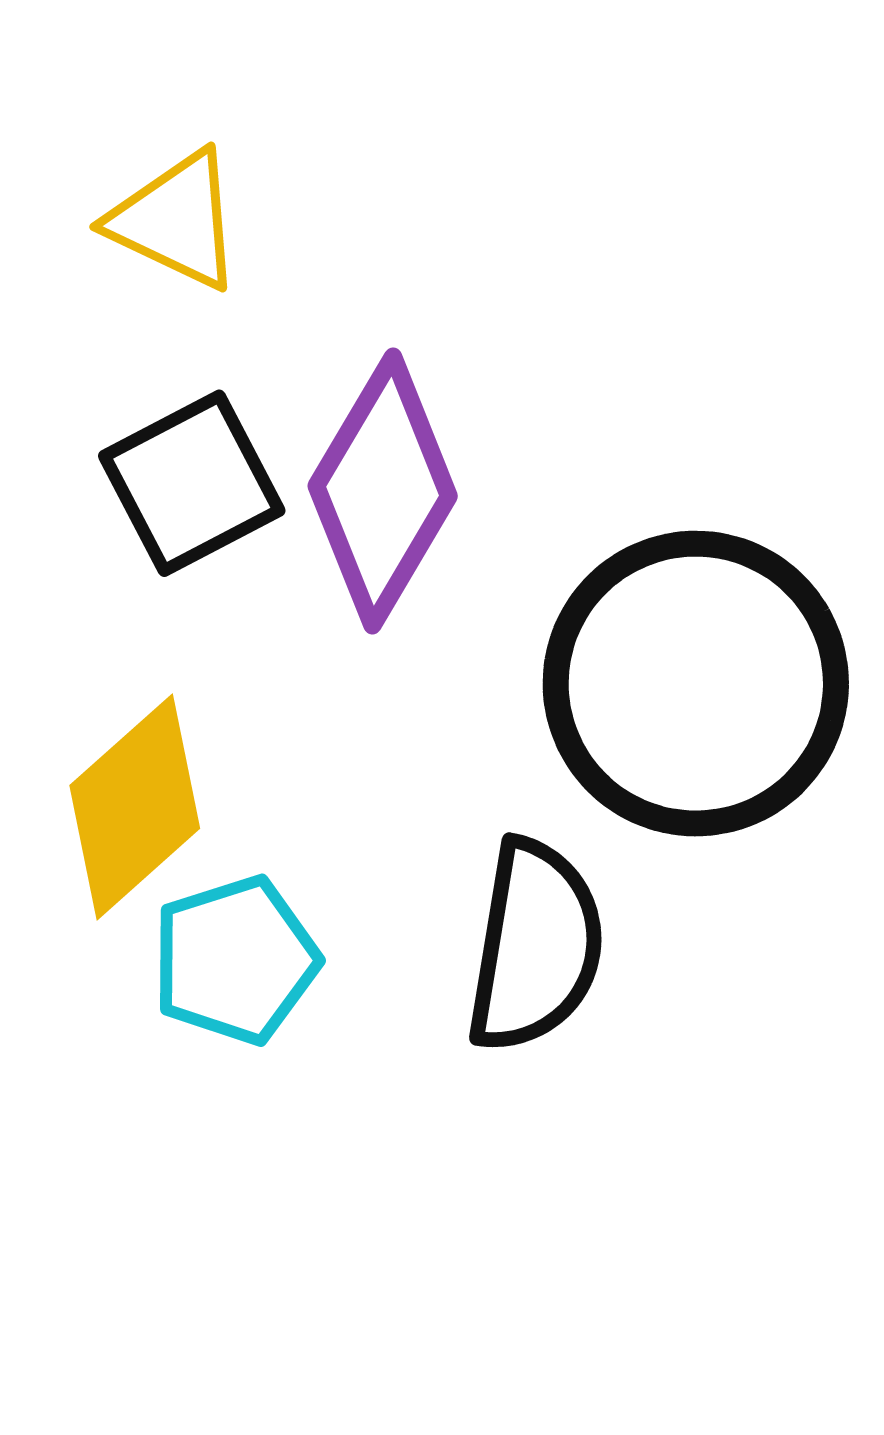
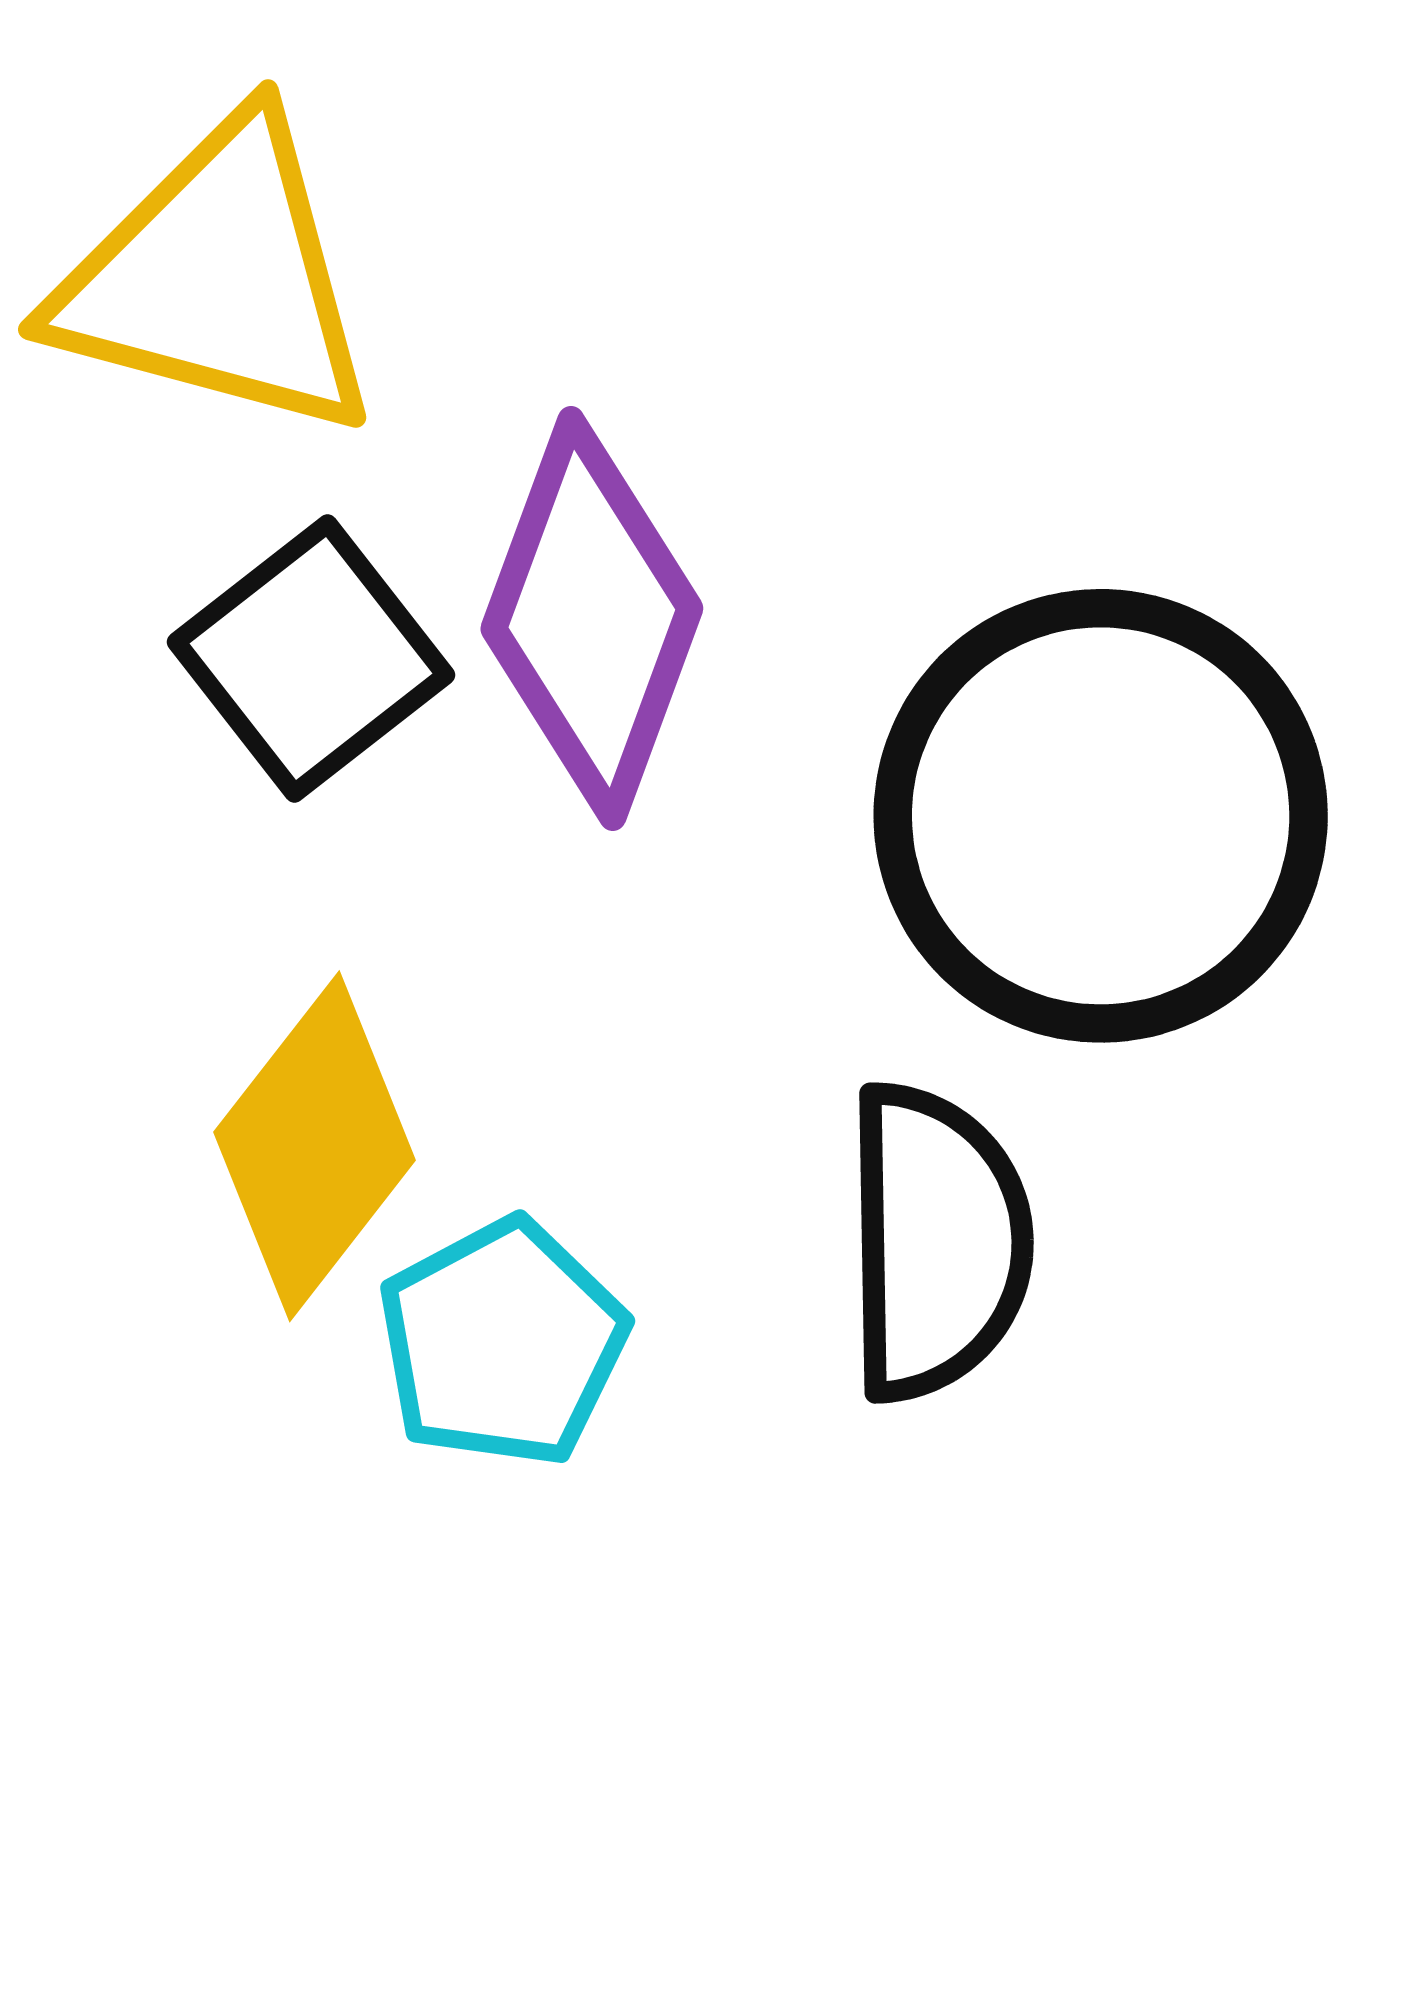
yellow triangle: (176, 220) -> (217, 279), size x1.6

